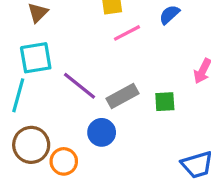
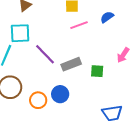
blue circle: (102, 132) -> (60, 94), moved
orange circle: (64, 161) -> (38, 100), moved

